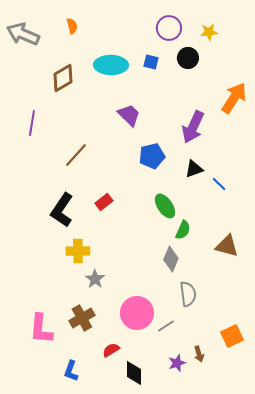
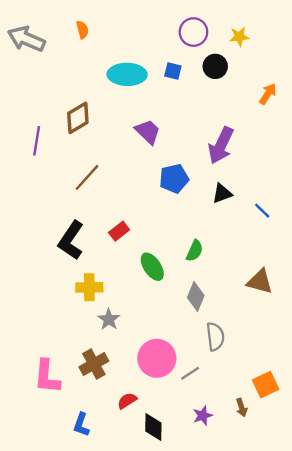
brown diamond: (63, 78) -> (78, 118), moved
orange arrow: (234, 98) -> (268, 94), moved, size x0.6
blue line: (219, 184) -> (262, 211), moved
green ellipse: (165, 206) -> (152, 267), moved
green semicircle: (183, 230) -> (195, 251), moved
brown arrow: (199, 354) -> (242, 408), moved

